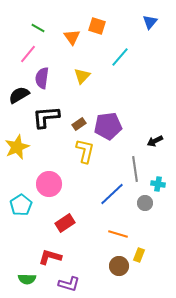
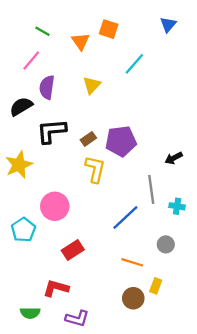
gray circle: (145, 203) -> (166, 244), moved

